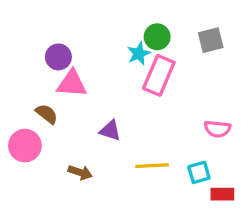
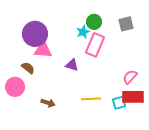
purple circle: (58, 57) -> (35, 34), size x1.6
pink semicircle: (217, 129) -> (130, 77), turned 126
purple triangle: (110, 131) -> (72, 65), moved
red rectangle: (222, 194) -> (133, 97), moved, size x1.5

